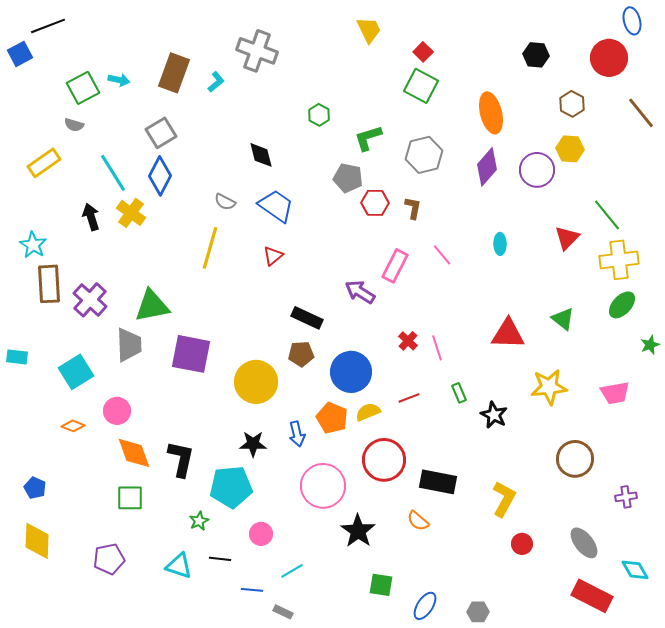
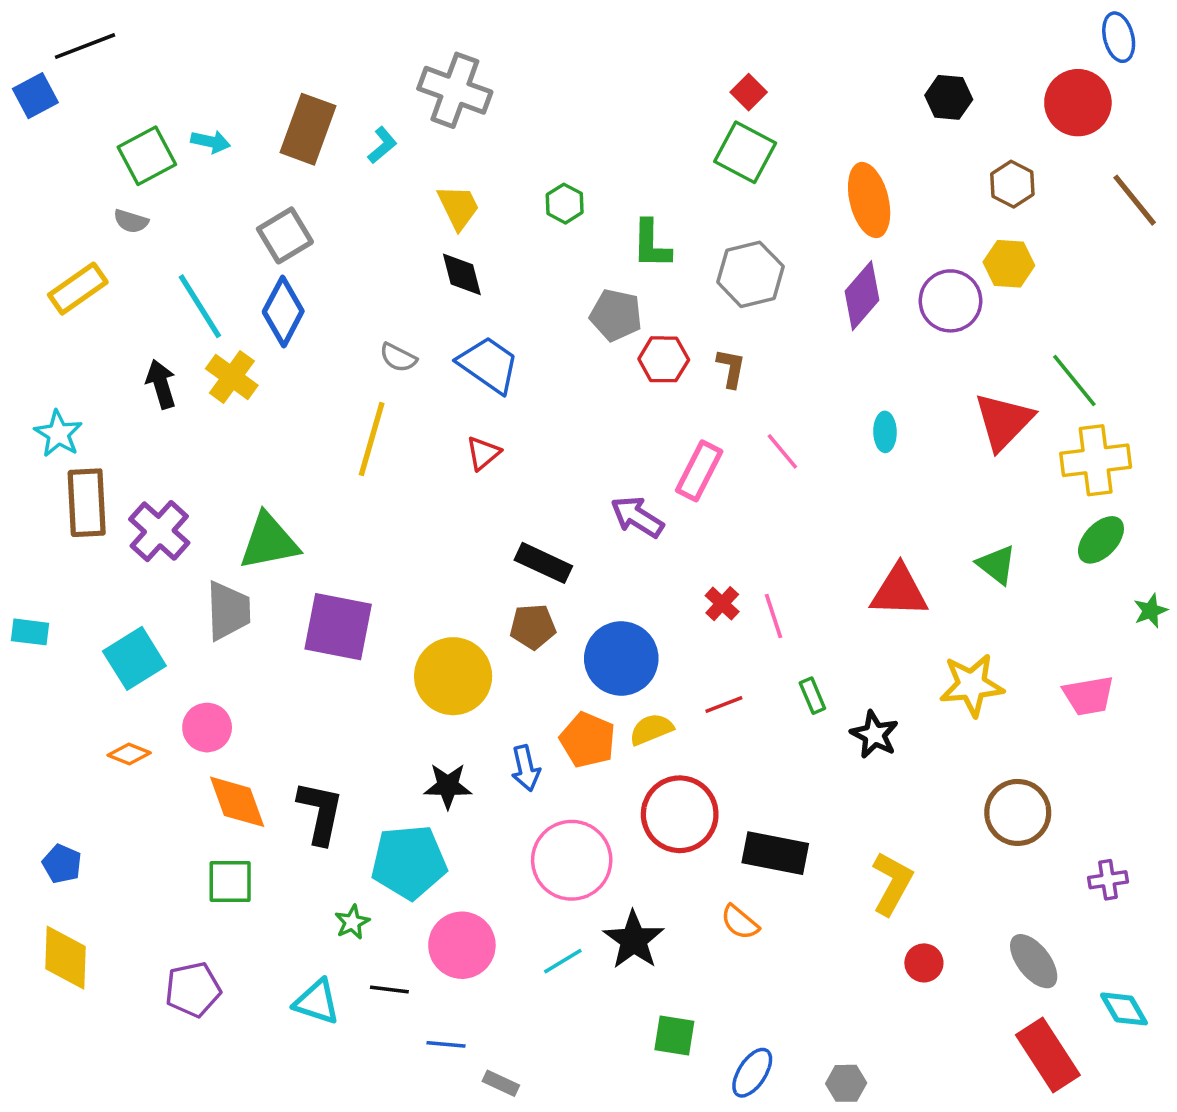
yellow trapezoid: (369, 30) -> (458, 207), moved
green L-shape: (368, 138) -> (651, 244), turned -72
red triangle: (567, 238) -> (1004, 421), size x1.4
pink circle: (261, 534) -> (462, 945), size x1.6
cyan line: (292, 571) -> (563, 961), moved
red rectangle: (592, 596) -> (1048, 1055), turned 30

